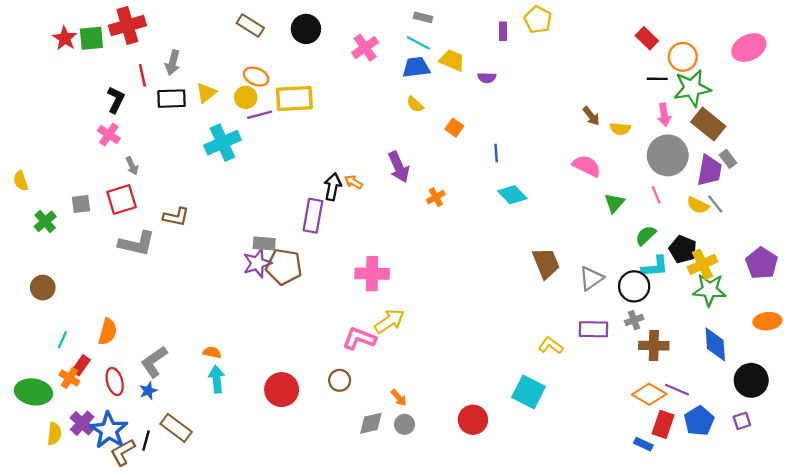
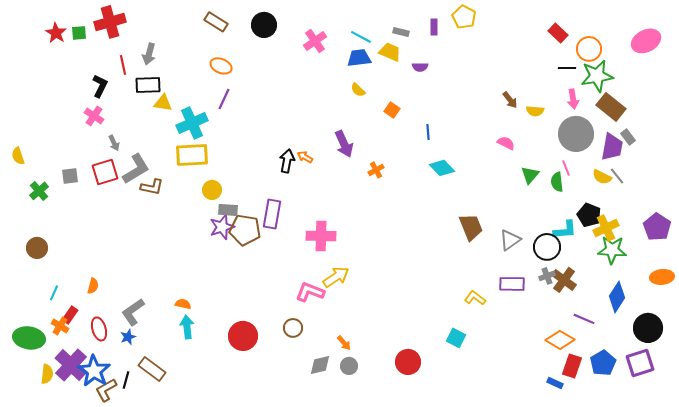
gray rectangle: (423, 17) -> (401, 32), moved
green square: (91, 38) -> (79, 33), size x0.7
yellow triangle: (206, 93) -> (163, 103), moved, turned 48
yellow circle: (246, 97) -> (212, 190), moved
yellow rectangle: (294, 99) -> (192, 155), moved
purple line: (260, 115) -> (224, 99), turned -50
pink semicircle: (587, 166) -> (506, 143), size x0.7
purple rectangle: (313, 216) -> (272, 214), moved
green semicircle: (646, 235) -> (557, 182), moved, turned -54
gray L-shape: (137, 243) -> (136, 169), moved, turned -44
orange semicircle: (108, 332) -> (93, 286), size x0.7
blue diamond: (715, 344) -> (617, 297), turned 36
brown cross: (654, 346) -> (564, 280), moved, turned 35
purple line: (677, 390) -> (584, 319), moved
cyan square: (529, 392) -> (456, 338), size x0.7
purple square: (742, 421) -> (640, 363), size x1.8
purple cross: (82, 423) -> (71, 365), size x1.5

